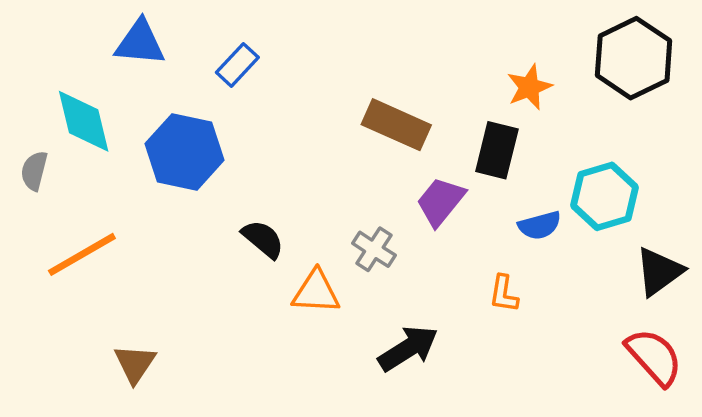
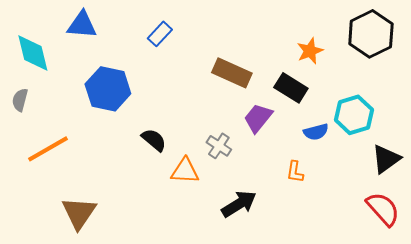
blue rectangle: (237, 65) -> (160, 34), moved
cyan diamond: (84, 121) -> (33, 53), moved
black rectangle: (497, 150) -> (291, 88), turned -72
brown triangle: (135, 364) -> (79, 213), size x1.4

